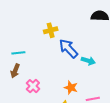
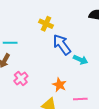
yellow cross: (51, 30) -> (46, 24), turned 32

